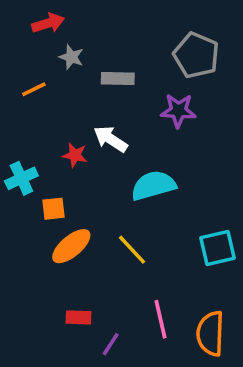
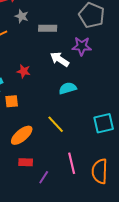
white arrow: (111, 139) -> (60, 59), moved
cyan semicircle: (153, 185) -> (68, 88), size x0.7
orange ellipse: (71, 246) -> (22, 135), moved

